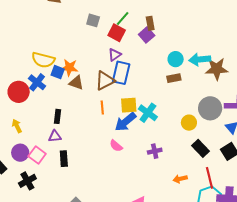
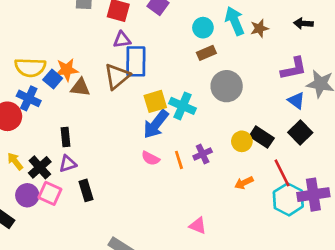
purple triangle: (115, 55) -> (122, 40), turned 40
cyan arrow: (200, 59) -> (235, 21), turned 85
brown star: (217, 69) -> (259, 28), size x0.6
blue square: (58, 72) -> (53, 79), turned 32
orange line: (102, 107) -> (179, 160), moved
gray circle: (210, 108) -> (227, 86), moved
yellow circle: (189, 123) -> (242, 141), moved
black cross: (27, 181) -> (40, 167), moved

